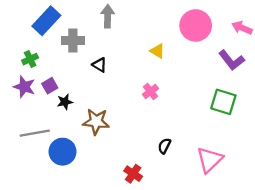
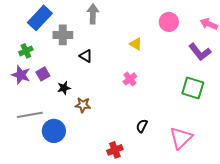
pink circle: (196, 25) -> (169, 22), size x0.7
black star: (65, 102) -> (64, 88), moved
brown star: (96, 122) -> (83, 105), size x0.7
red cross: (133, 174) -> (115, 150), turned 35

